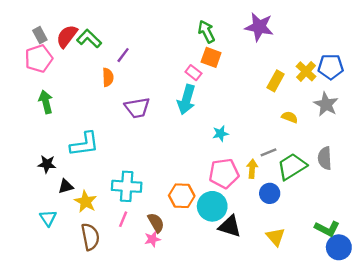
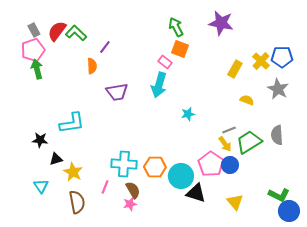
green arrow: (46, 102) -> (37, 69), moved
yellow arrow: (252, 169) -> (225, 144), moved, turned 140
pink pentagon: (224, 173) -> (211, 164), moved, turned -30
cyan cross: (127, 186) -> (124, 164), moved

